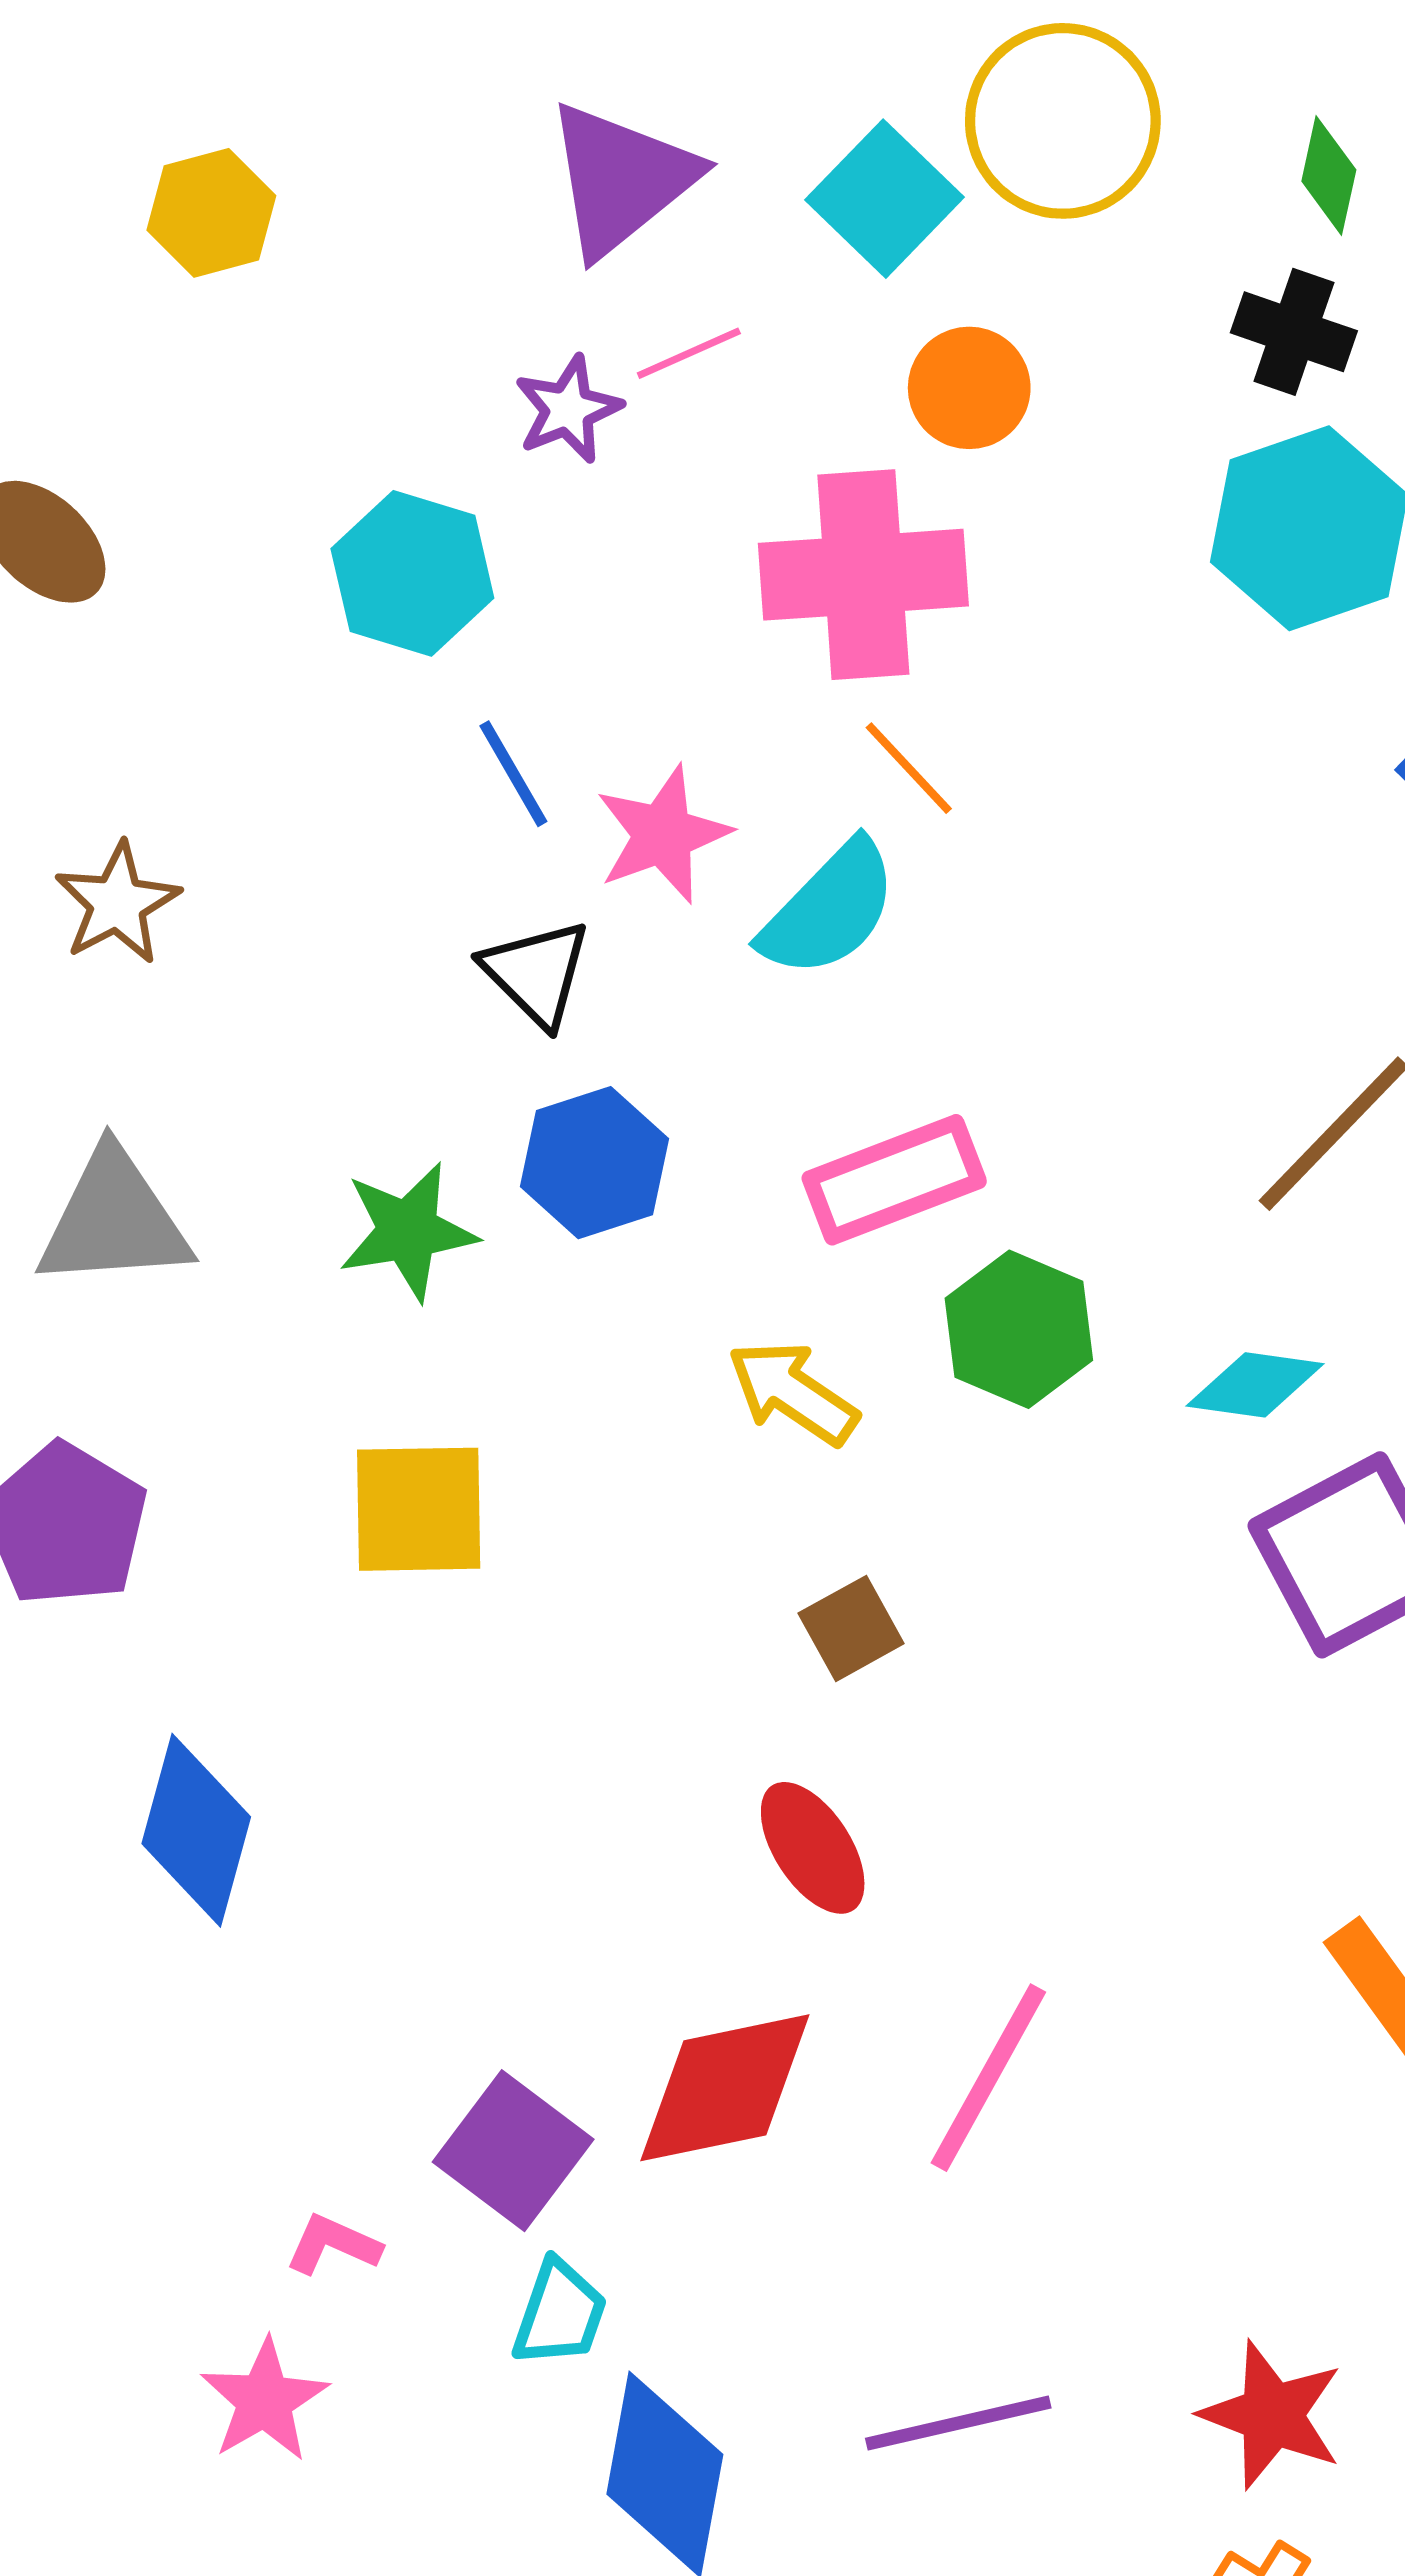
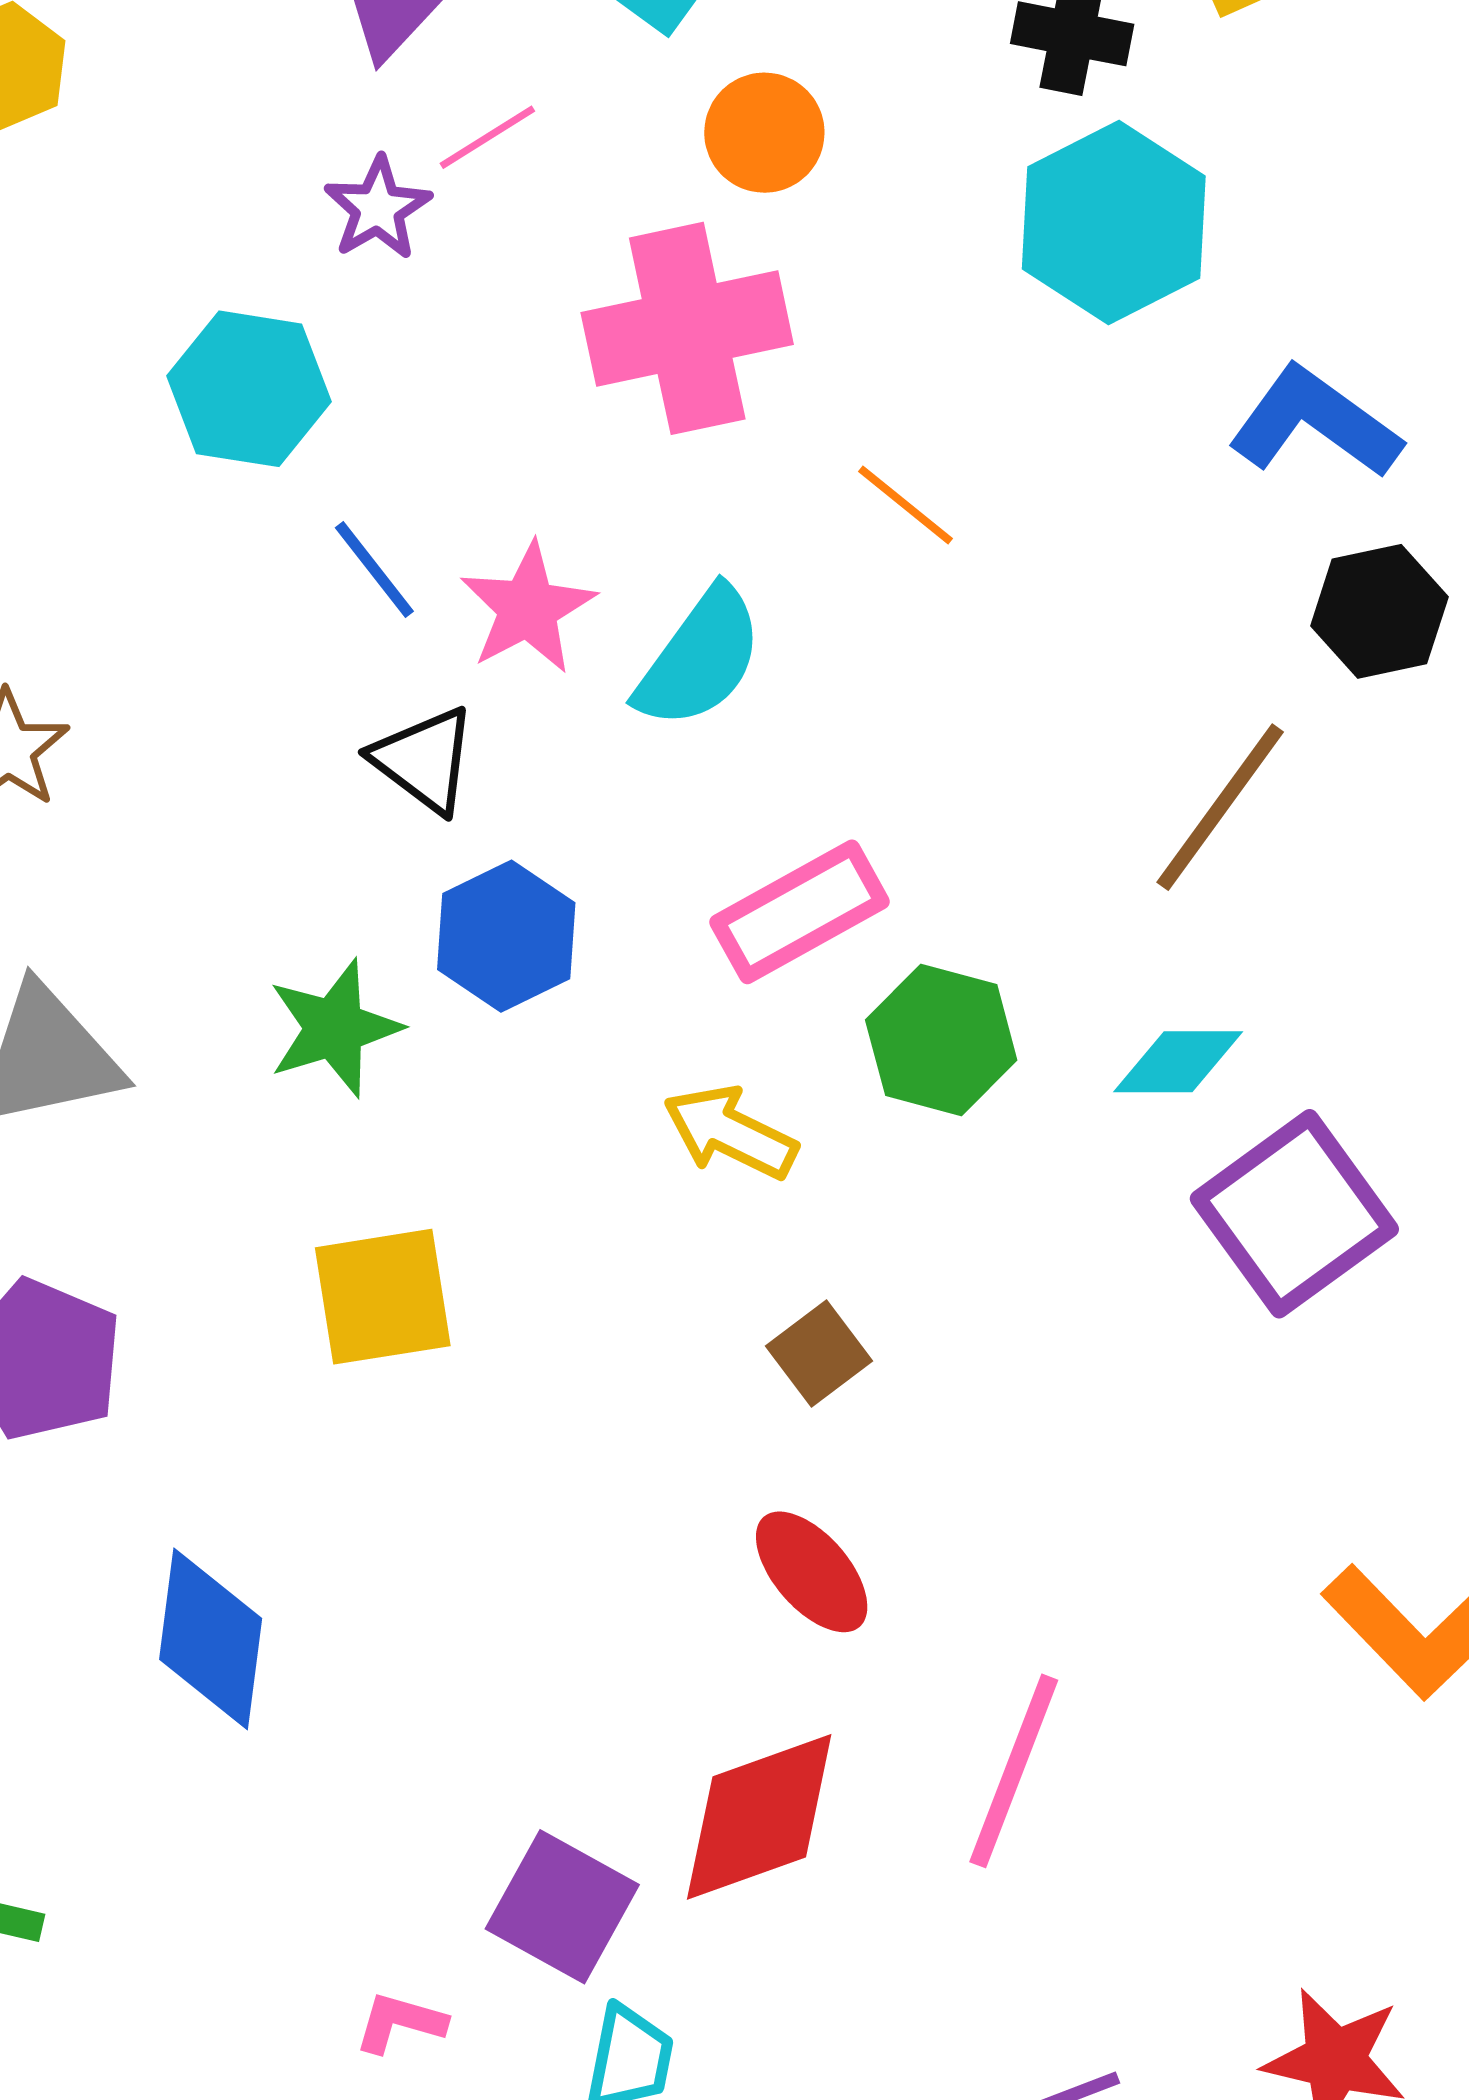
orange line: (909, 768) -> (905, 505), moved

